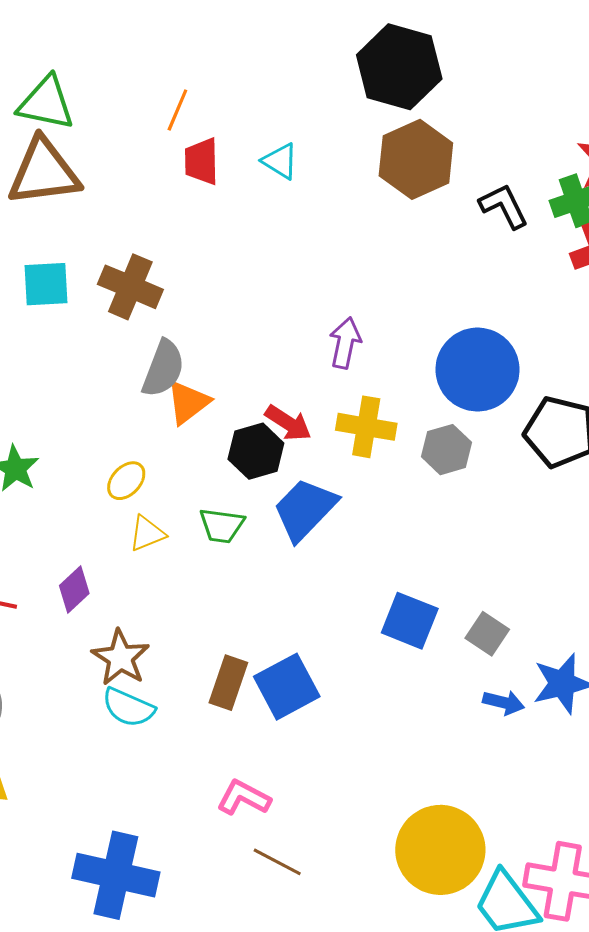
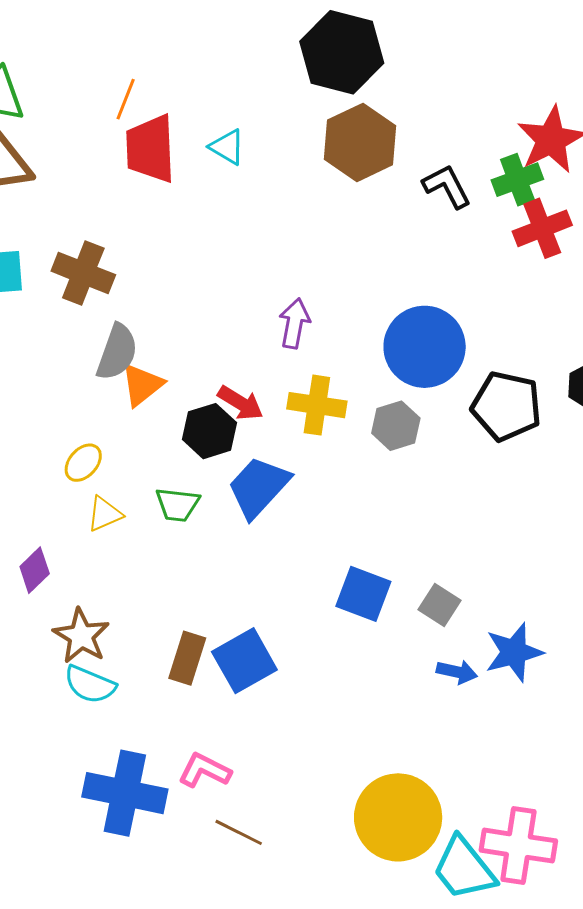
red trapezoid: (202, 161) -> (150, 149), size x1.5
blue cross: (116, 875) -> (125, 793), moved

